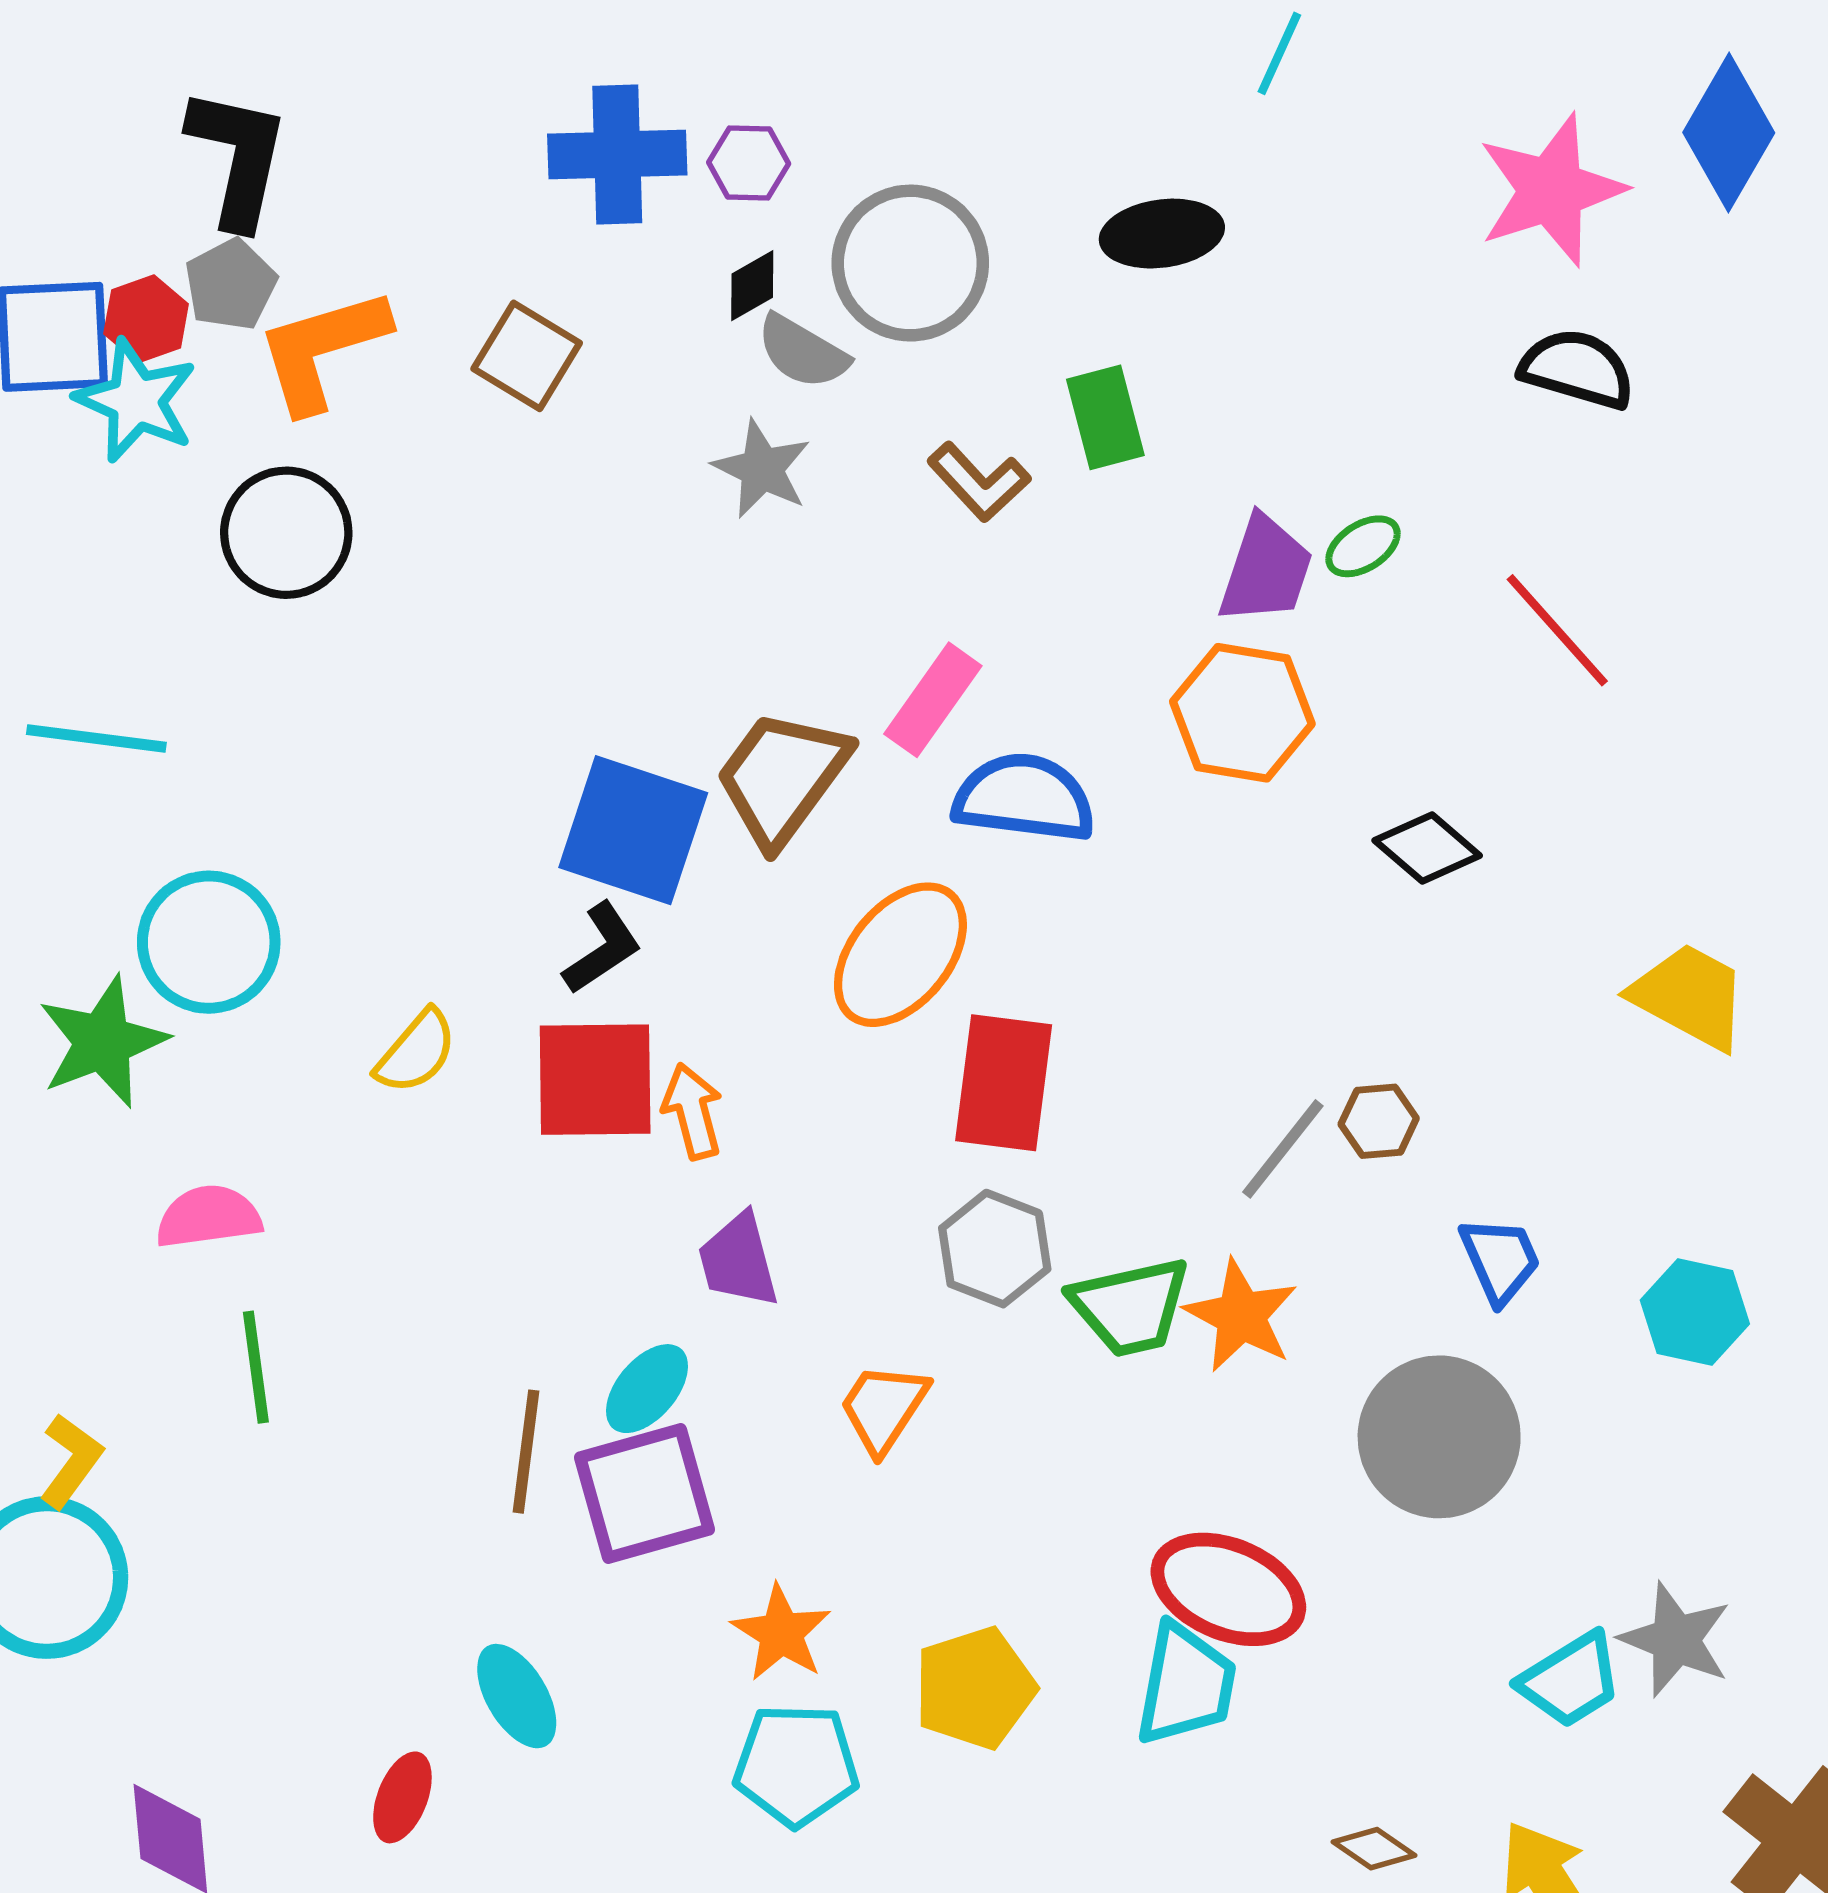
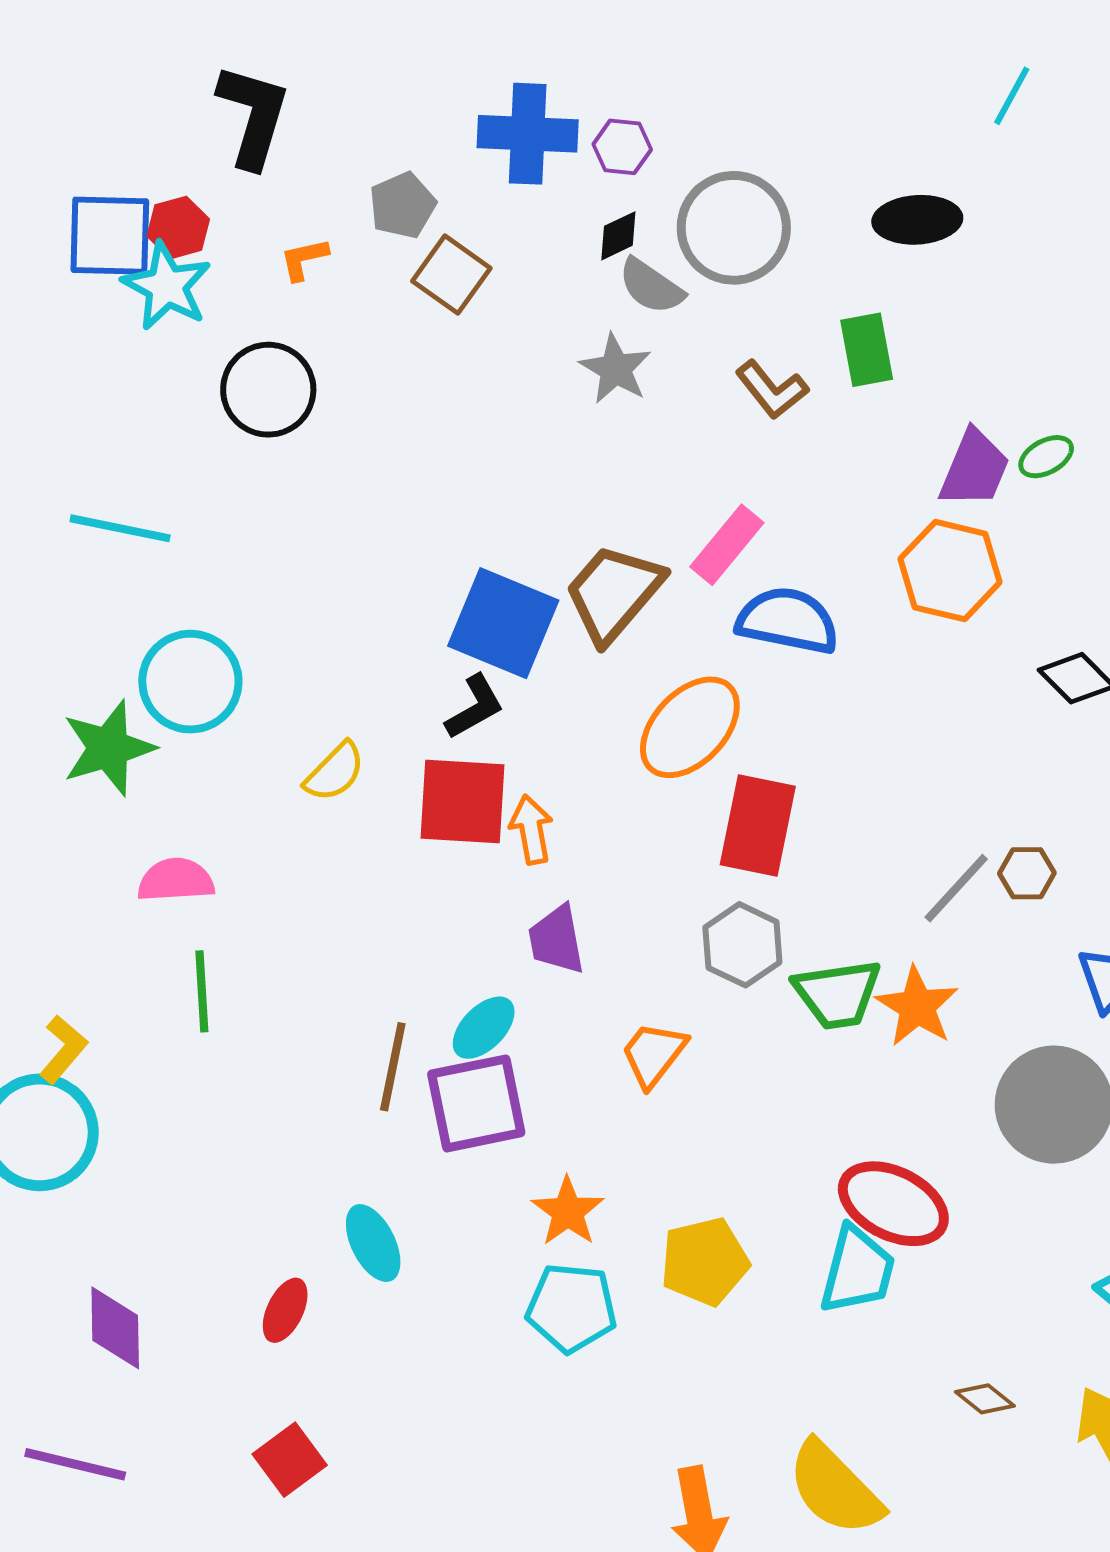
gray pentagon: (231, 285) -> (402, 205), moved
orange L-shape: (322, 350) -> (304, 259), size x0.5

